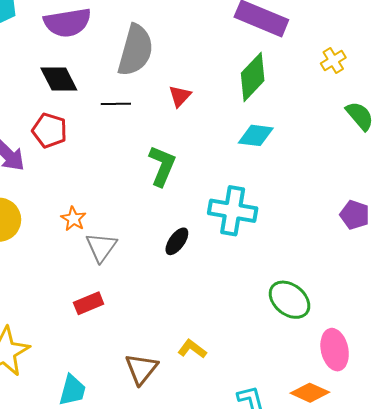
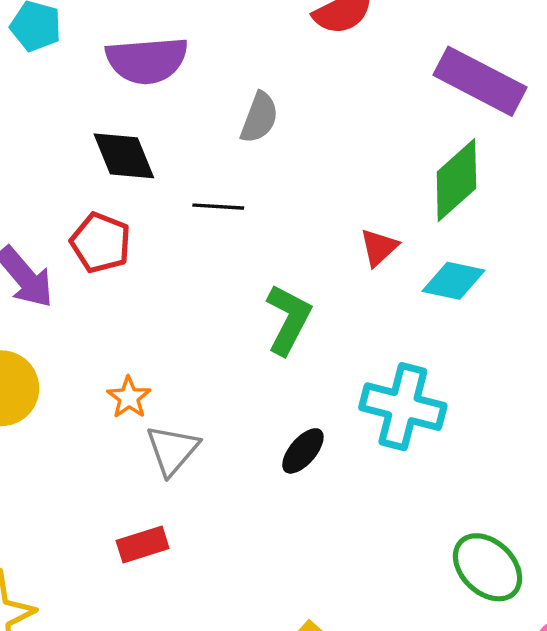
gray semicircle: (135, 50) -> (259, 118), size x0.6
red triangle: (180, 96) -> (379, 247), moved

